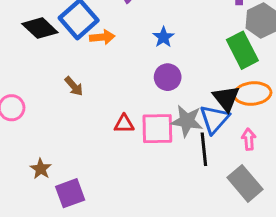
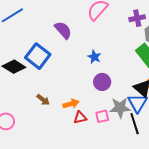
orange arrow: (102, 37) -> (71, 104), moved
pink square: (157, 129) -> (102, 116), size x0.6

